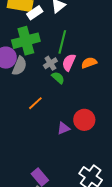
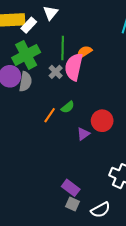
pink semicircle: (69, 62) -> (74, 67), size x1.5
orange semicircle: (89, 63) -> (84, 52), moved
green semicircle: (58, 78) -> (68, 107), moved, turned 112

